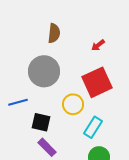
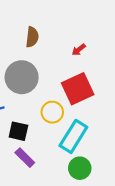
cyan rectangle: (93, 127) -> (73, 136), size x1.4

